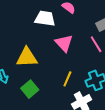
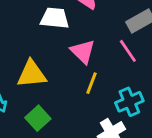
yellow line: (67, 79) -> (91, 83), moved

